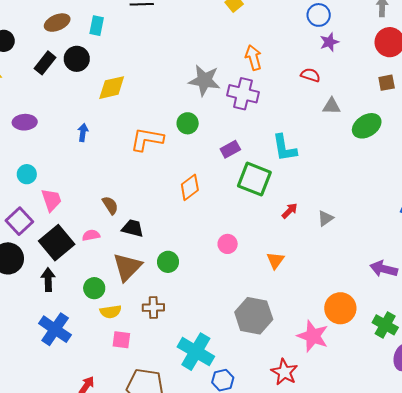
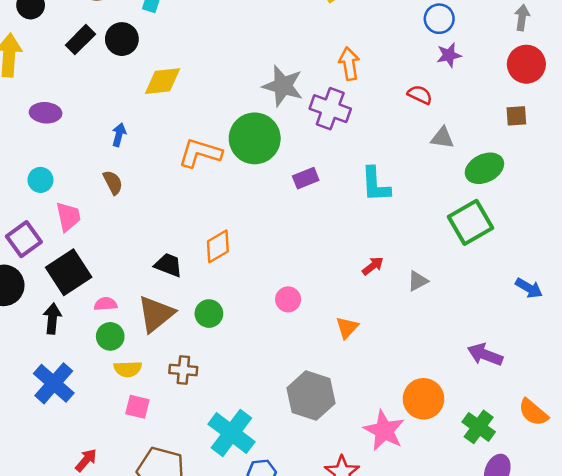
green circle: (188, 123) -> (255, 138), size x1.8
green square: (254, 179) -> (471, 222), moved, turned 32
orange diamond: (190, 187) -> (218, 246), moved
brown semicircle: (110, 205) -> (113, 182), moved
pink semicircle: (91, 235) -> (106, 304), moved

